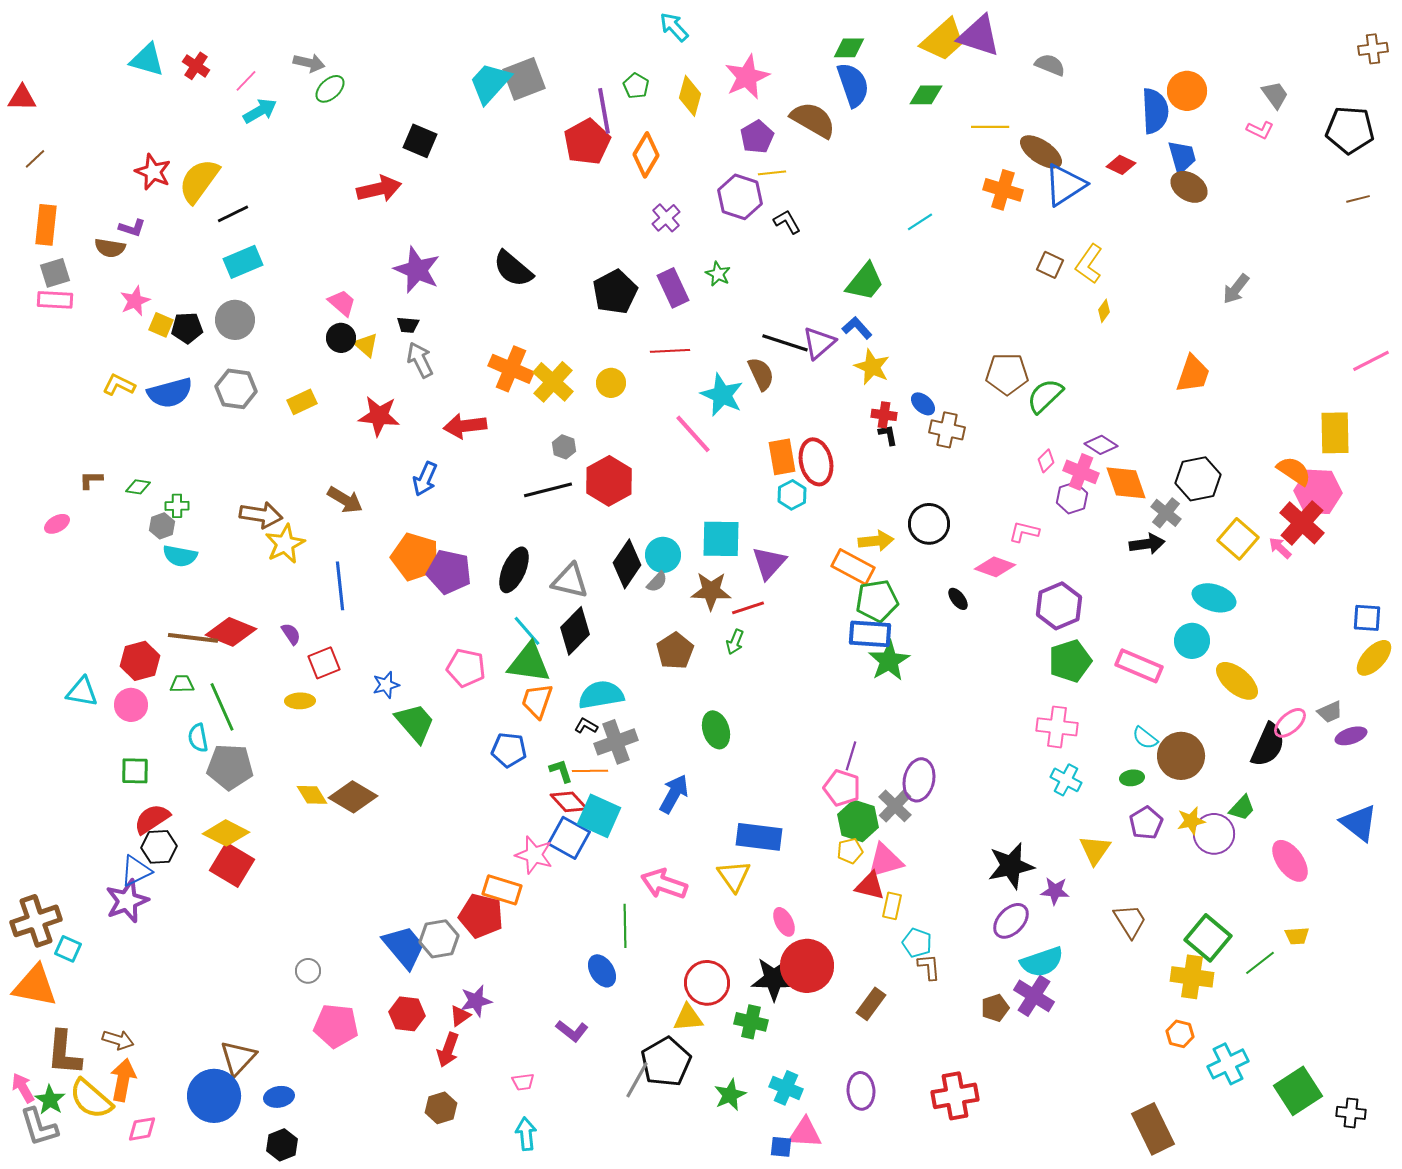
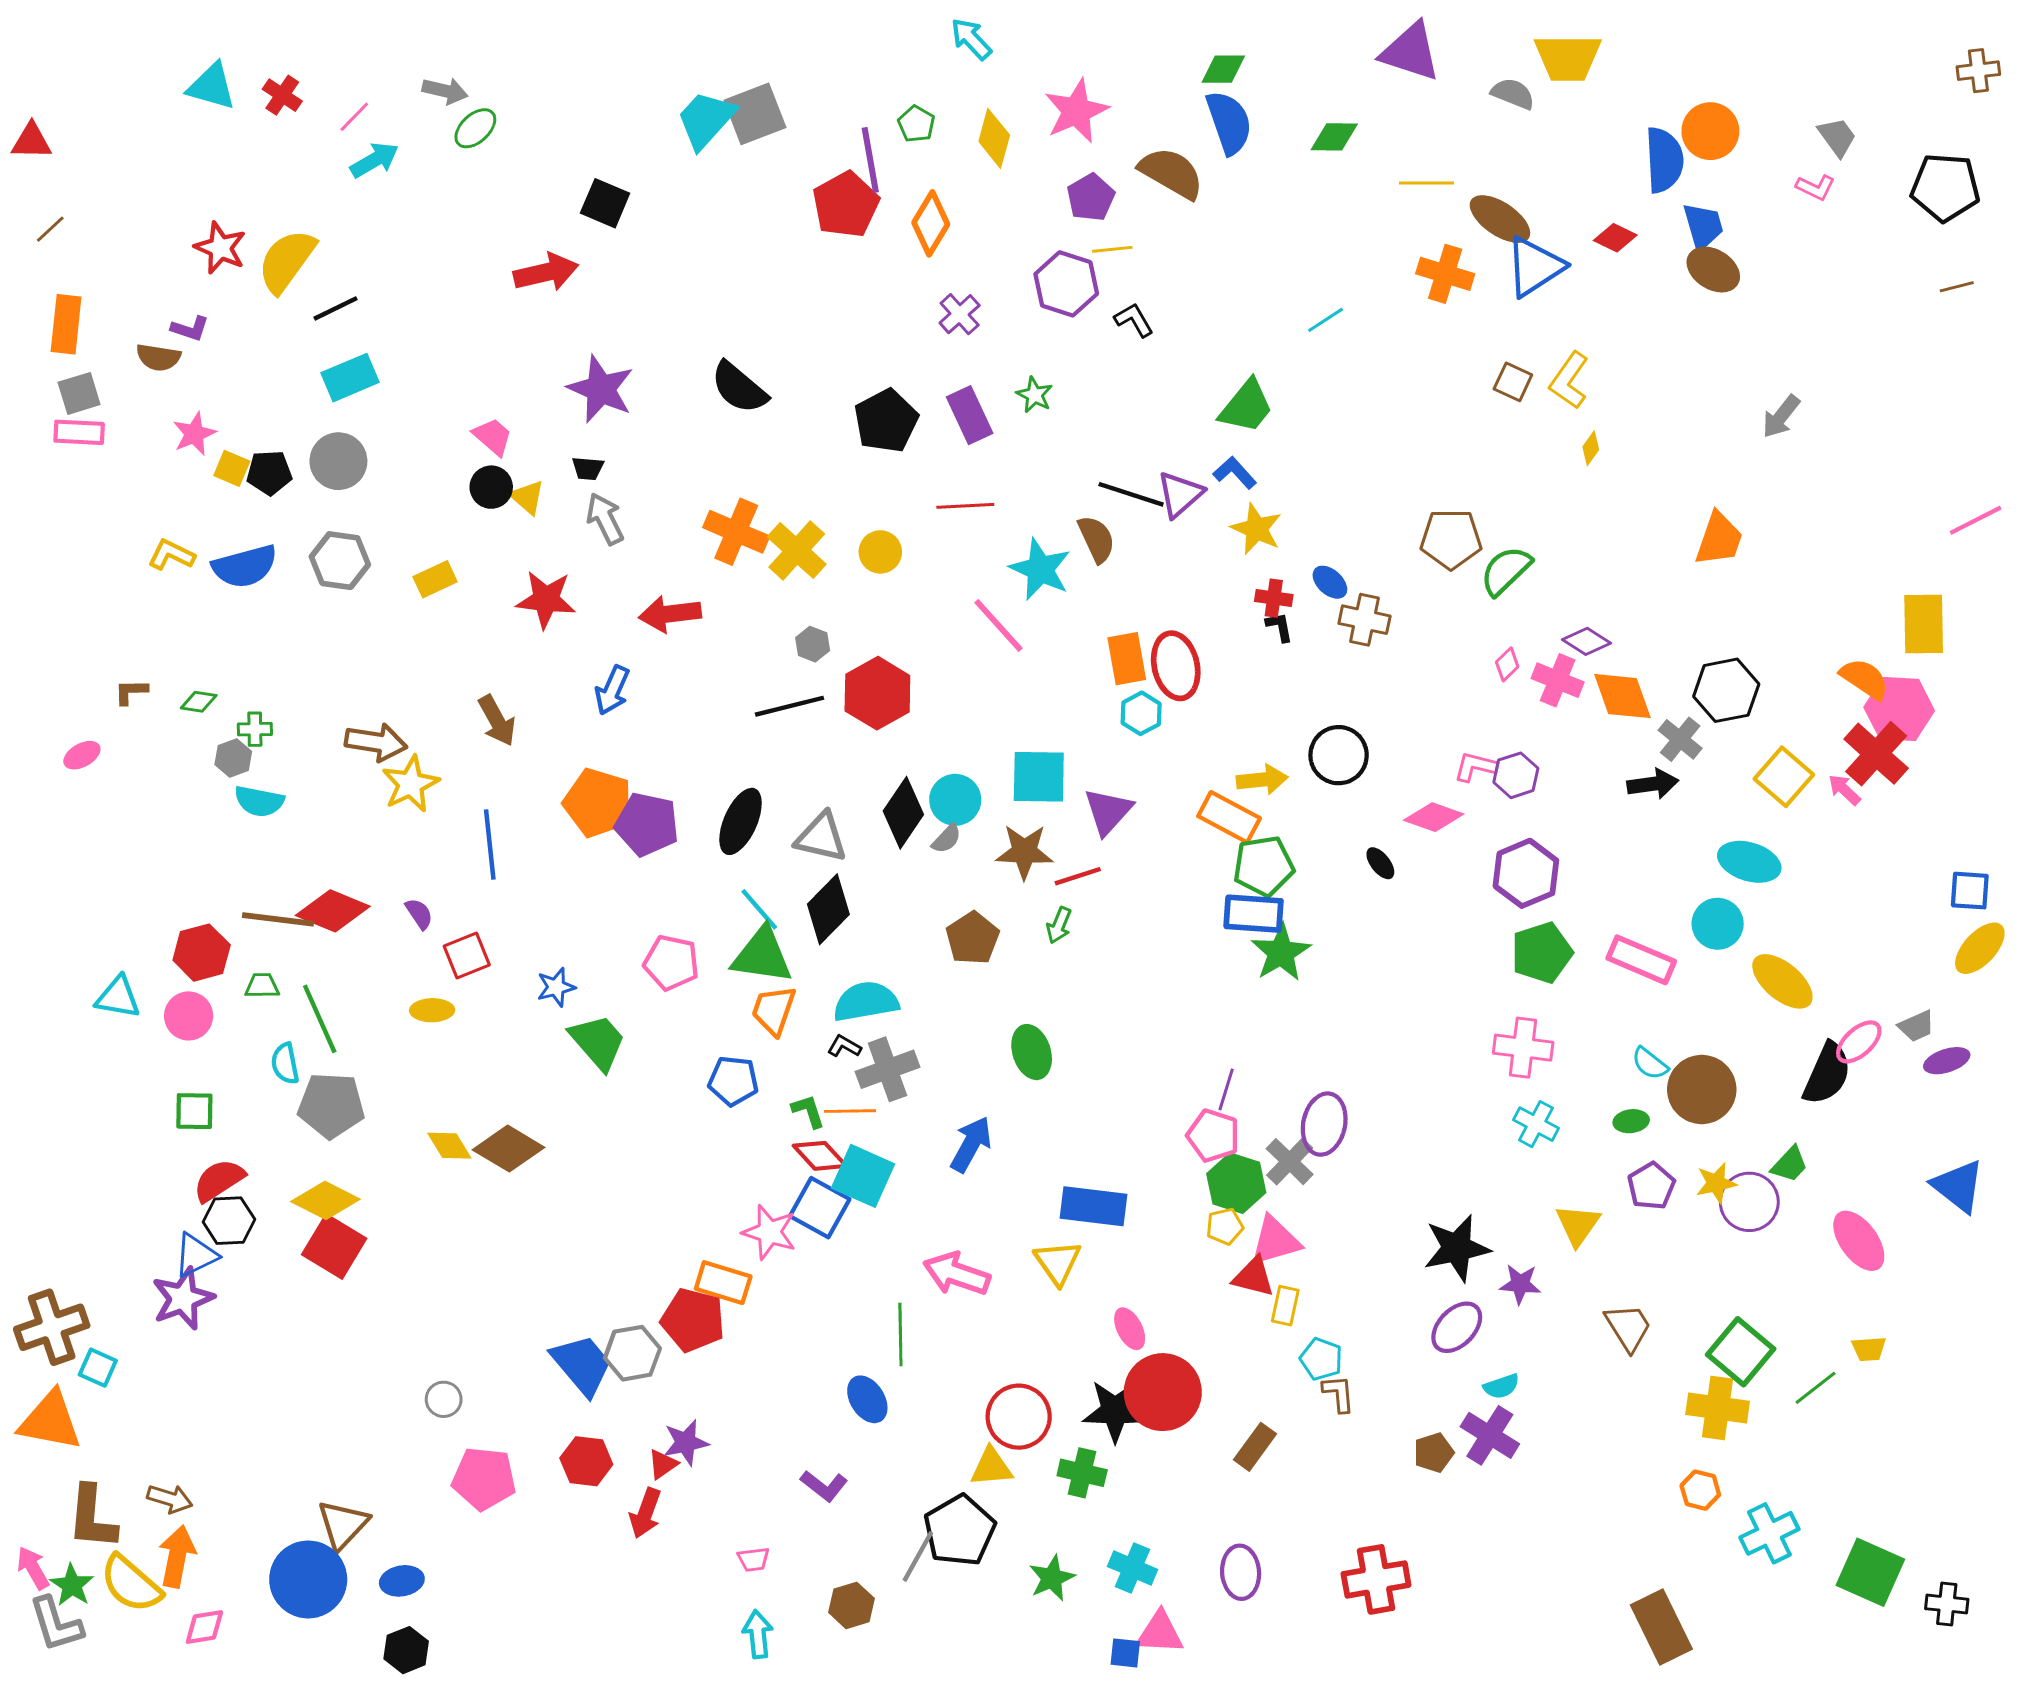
yellow trapezoid: (943, 40) -> (1568, 58), moved, turned 42
purple hexagon: (1072, 498) -> (1516, 775), moved
brown arrow: (345, 500) -> (497, 721), turned 30
cyan semicircle: (1042, 962) -> (1501, 1386), size x0.6
green square: (1298, 1091) -> (1870, 1572), turned -33
brown hexagon: (441, 1108) -> (851, 1605), moved

